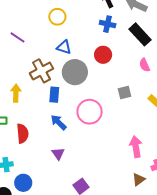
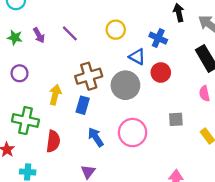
yellow circle: (57, 17) -> (116, 30), moved
blue cross: (108, 24) -> (158, 38), moved
blue triangle: (64, 47) -> (137, 57), moved
blue rectangle: (54, 95) -> (83, 105), moved

